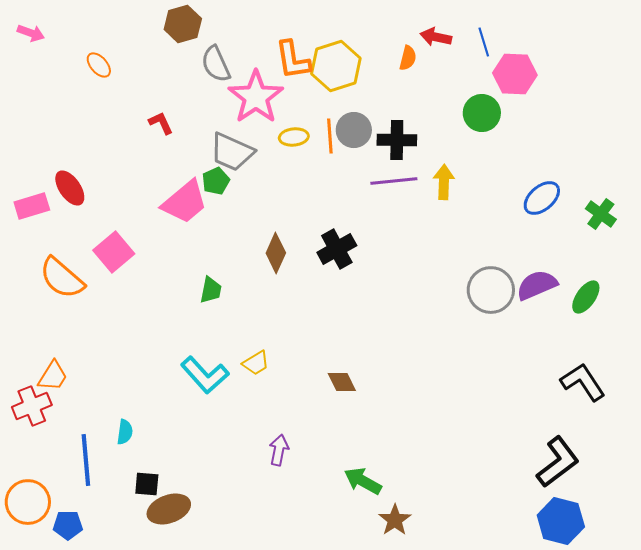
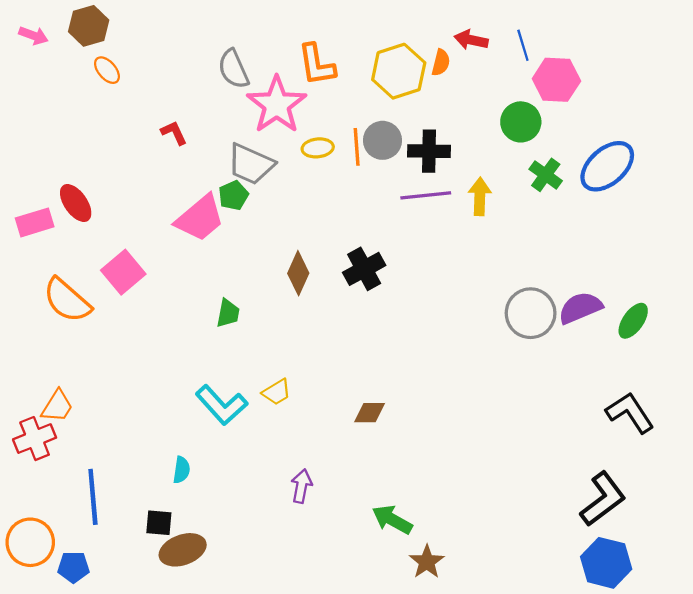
brown hexagon: (183, 24) -> (89, 26), moved
yellow hexagon: (336, 66) -> (399, 71), moved
blue ellipse: (542, 198) -> (607, 166), moved, size x1.4
green cross: (601, 214) -> (546, 175), moved
brown diamond: (342, 382) -> (370, 413), turned -64
cyan semicircle: (125, 432) -> (182, 470), moved

